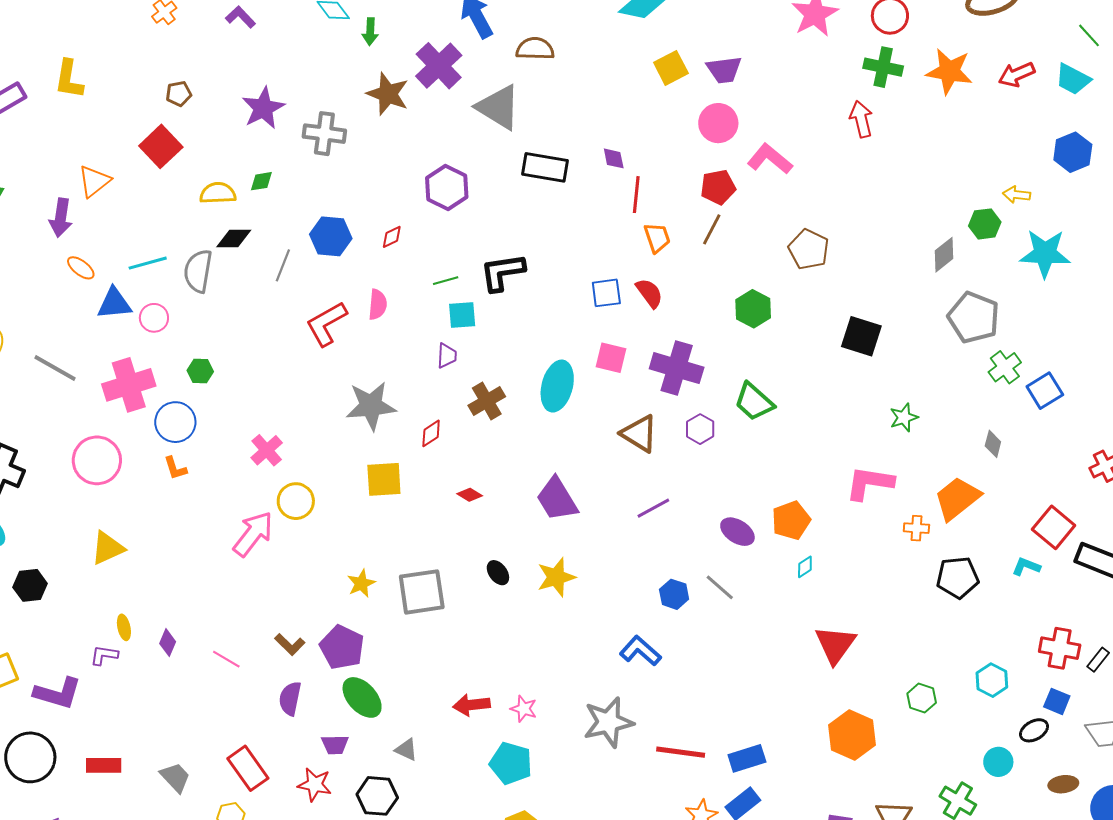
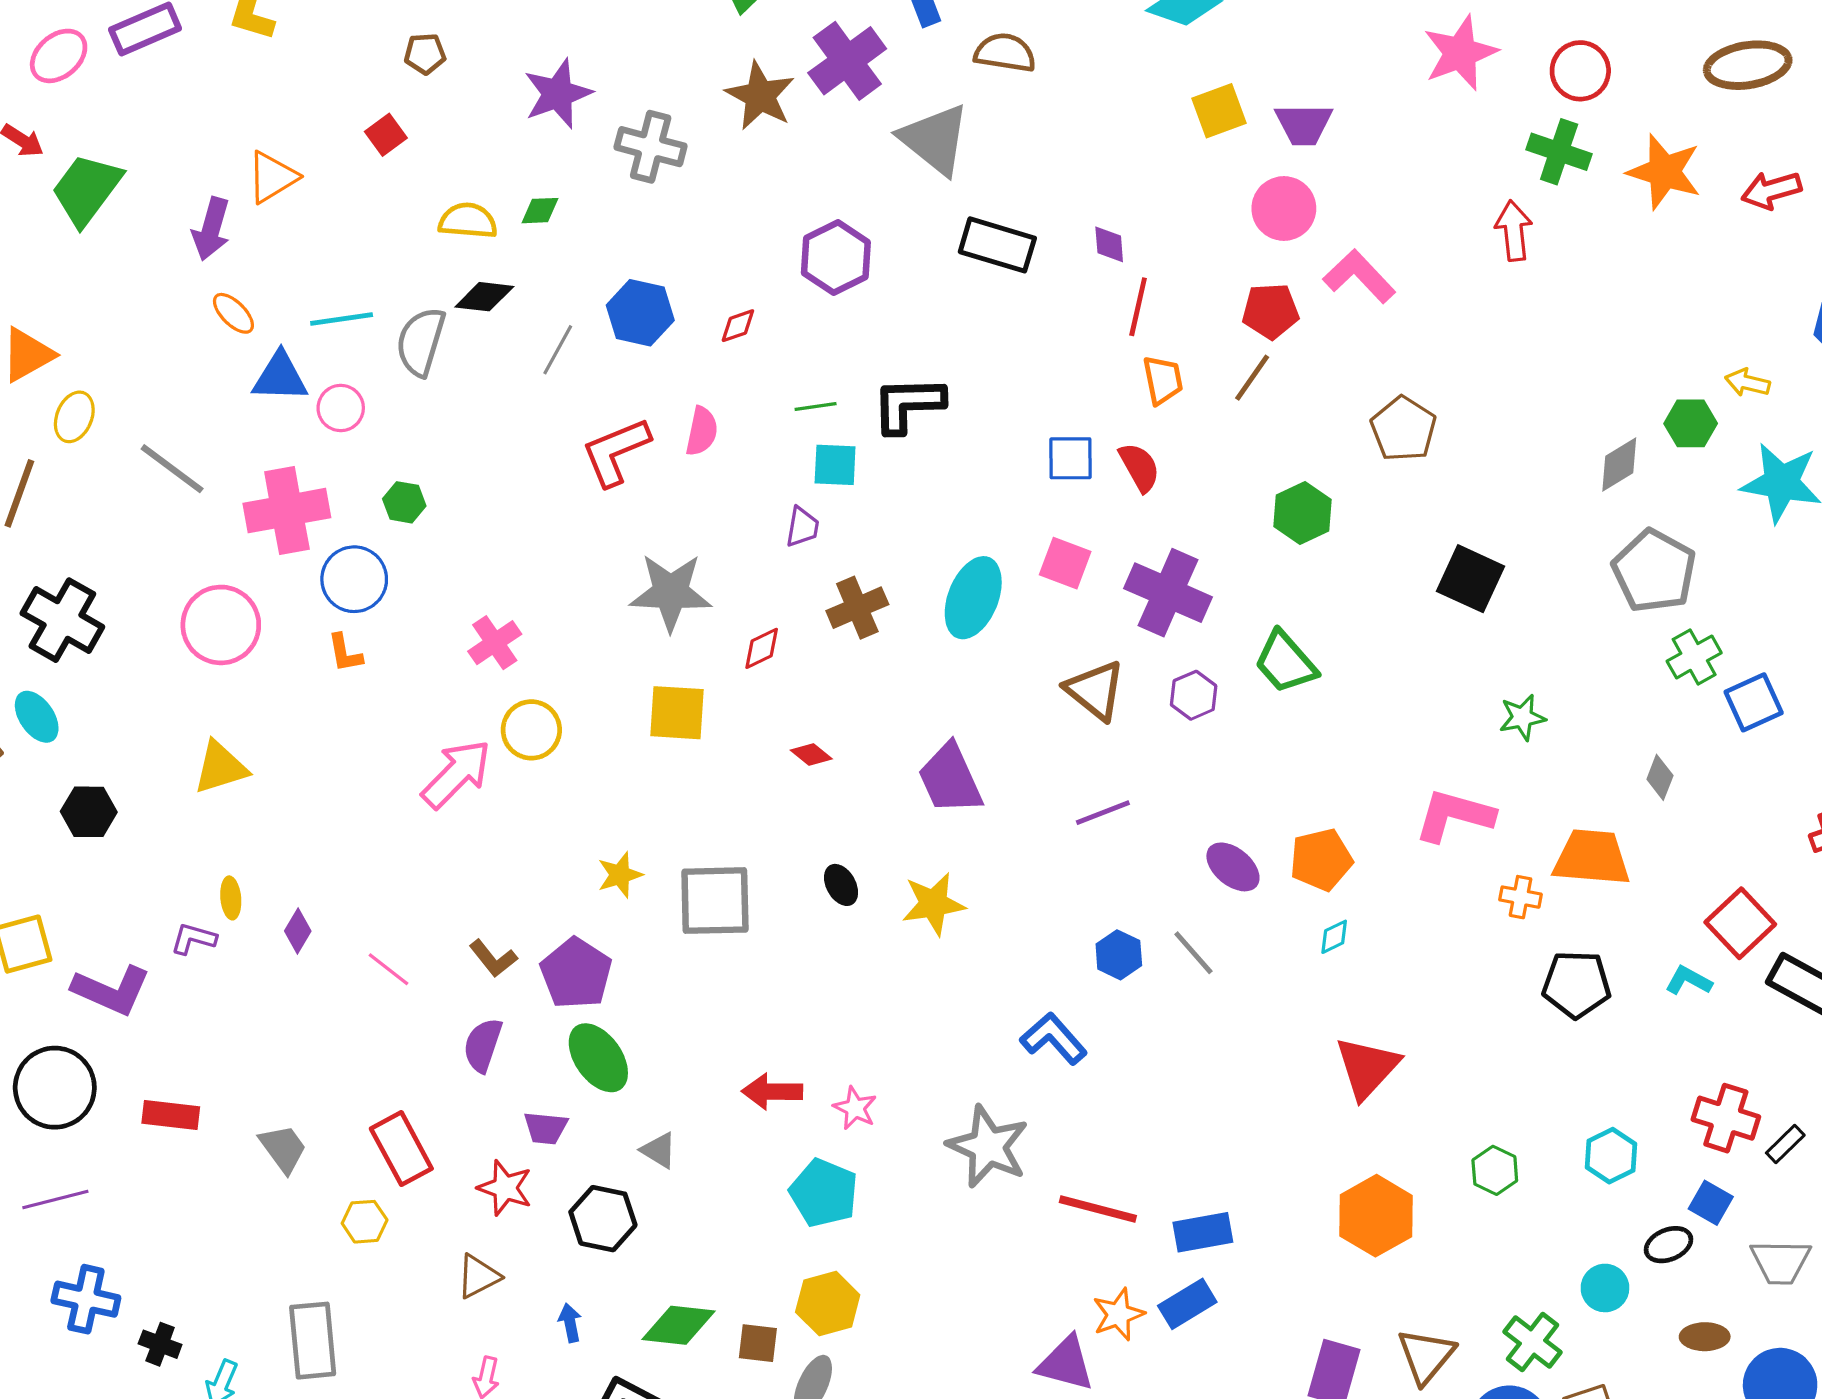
red square: (161, 146) -> (386, 135), size x0.6
orange trapezoid: (957, 498) -> (1592, 858), turned 36
gray star: (608, 722) -> (988, 1147), turned 30

